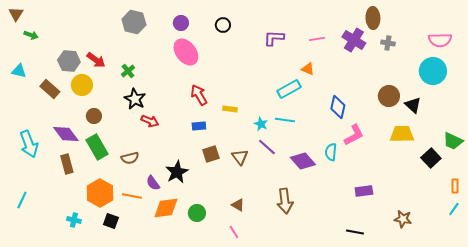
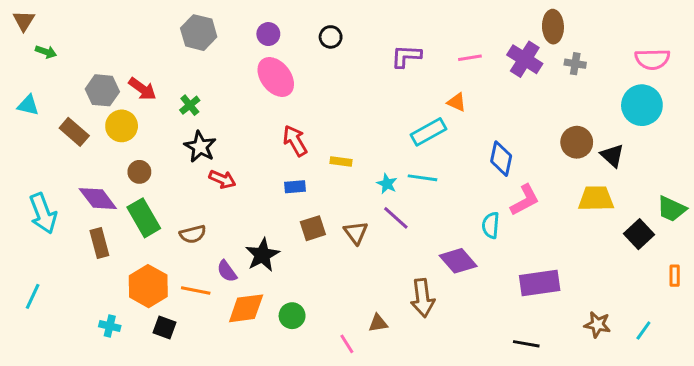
purple diamond: (303, 161) -> (458, 261), moved
purple rectangle: (364, 191) -> (540, 283), size x1.5
brown triangle: (238, 205) -> (378, 323), moved, turned -40
cyan line: (454, 209) -> (643, 331), moved

